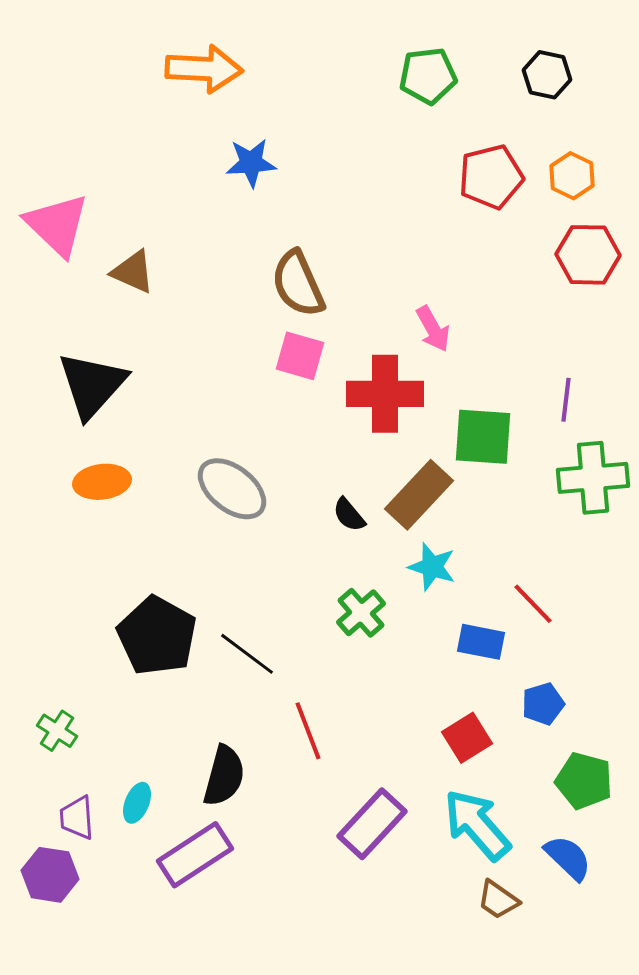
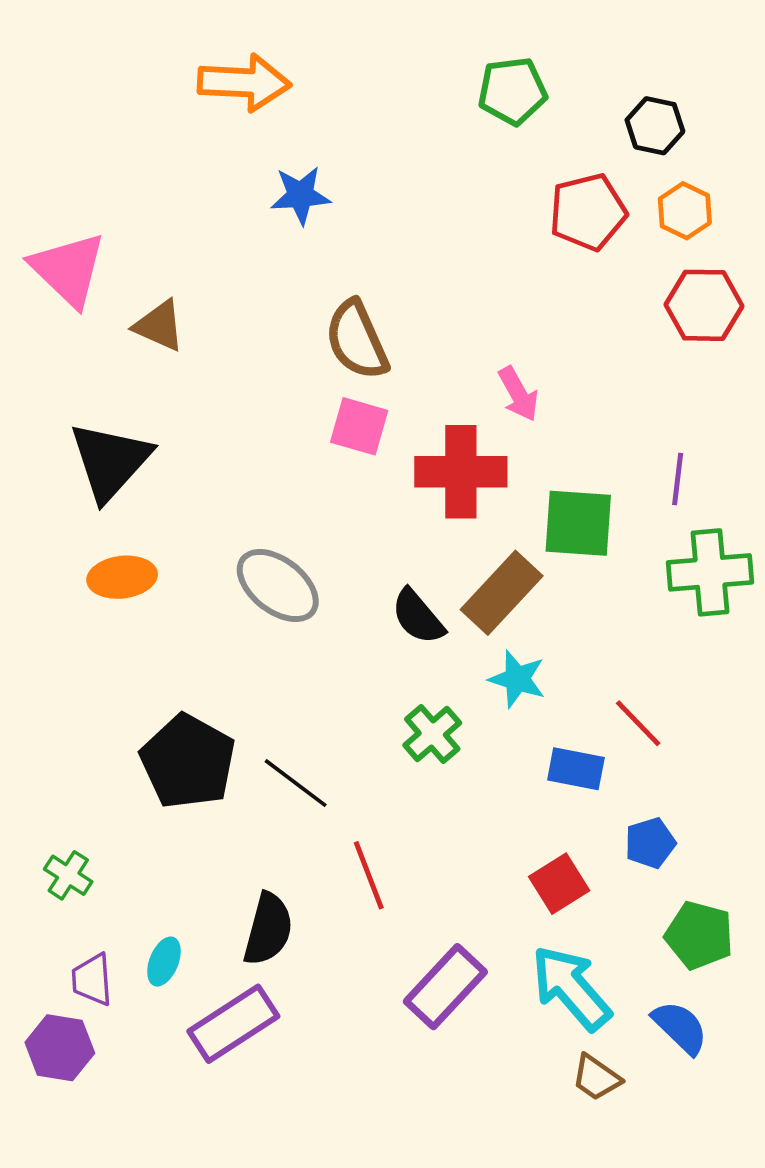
black hexagon: (547, 75) -> (655, 126), moved
black semicircle: (349, 515) -> (418, 617), size x1.4

